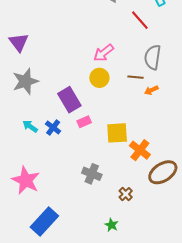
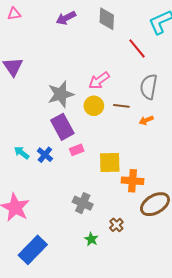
brown line: (135, 77) -> (121, 106), moved
gray star: (25, 81) -> (61, 94), moved
orange cross: (140, 150) -> (133, 181), turned -35
green star: (111, 225) -> (91, 239), moved

